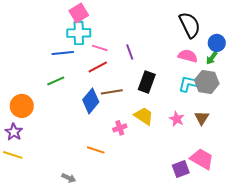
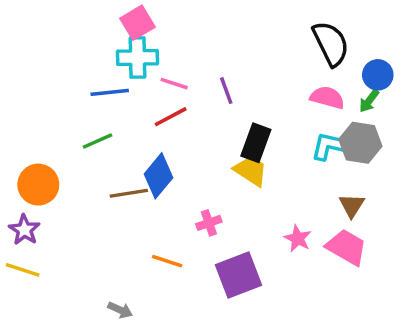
brown line: (112, 92) -> (129, 193), moved
yellow trapezoid: (144, 116) -> (251, 171), moved
pink star: (177, 119) -> (298, 239), moved
pink trapezoid: (202, 159) -> (346, 247), moved
purple square: (181, 169) -> (239, 275), moved, size x1.5

